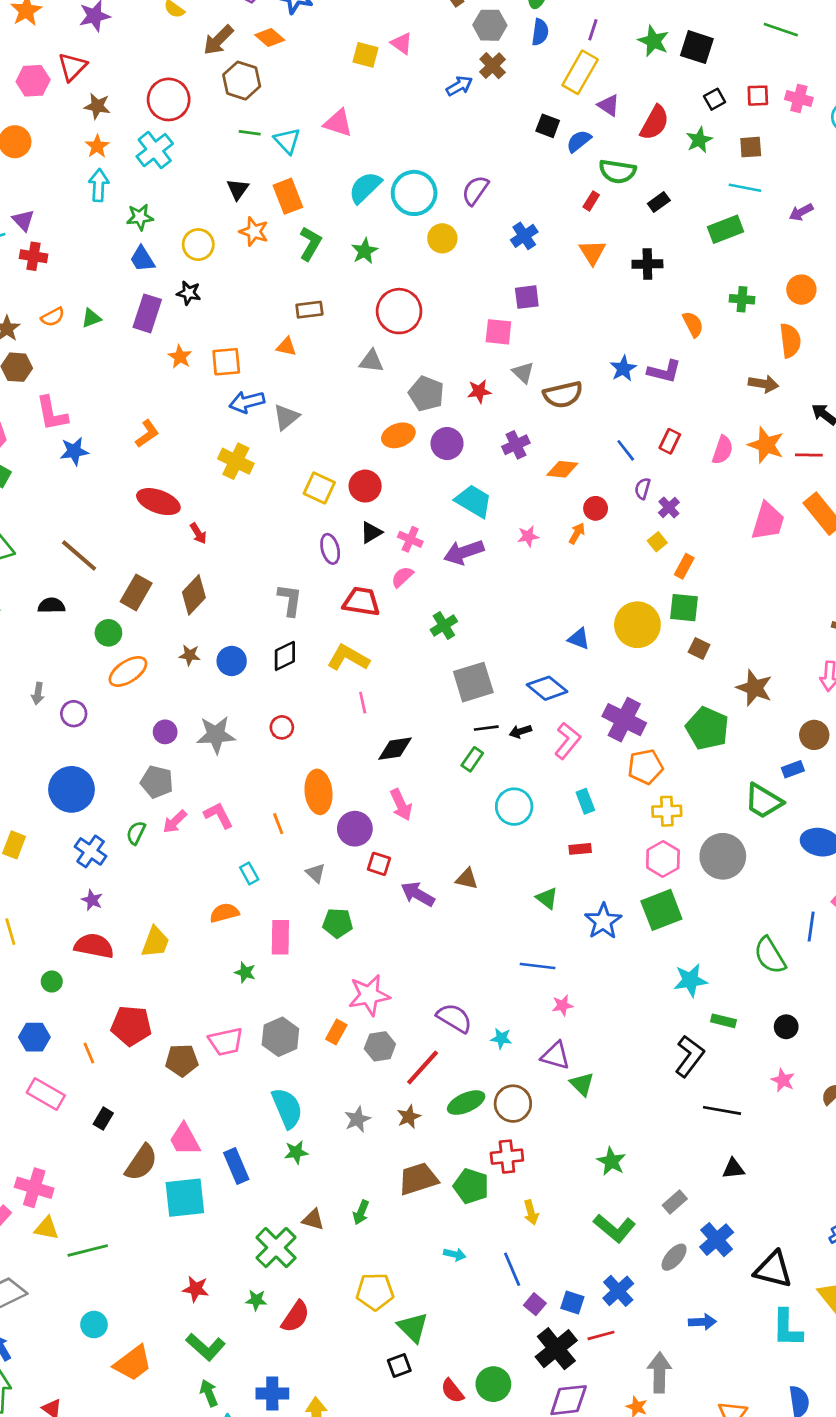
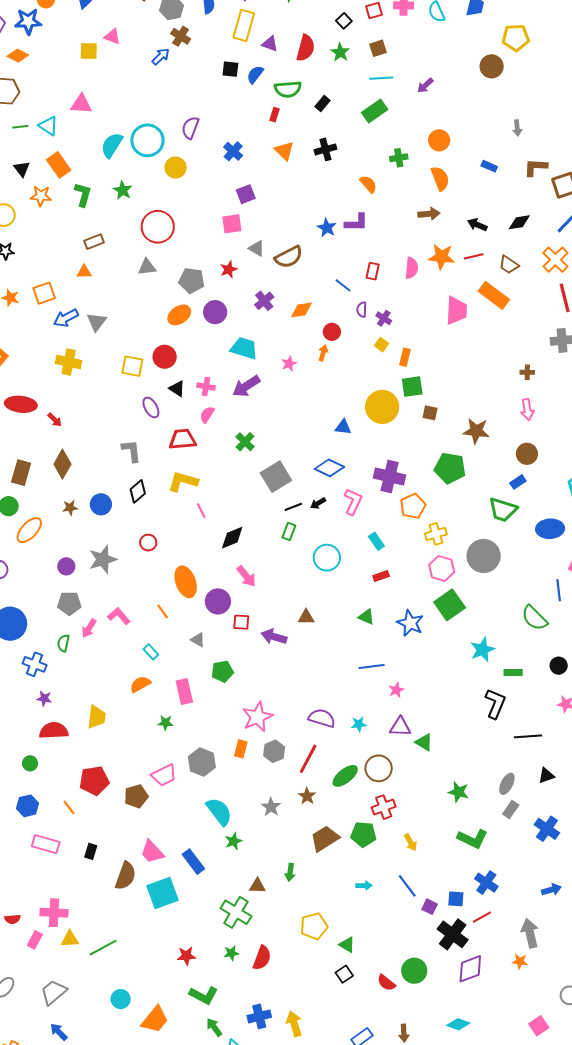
black triangle: (371, 532) -> (177, 389), turned -42
gray ellipse: (674, 1257) -> (507, 784), moved
green triangle: (413, 1327) -> (347, 945), size x0.7

